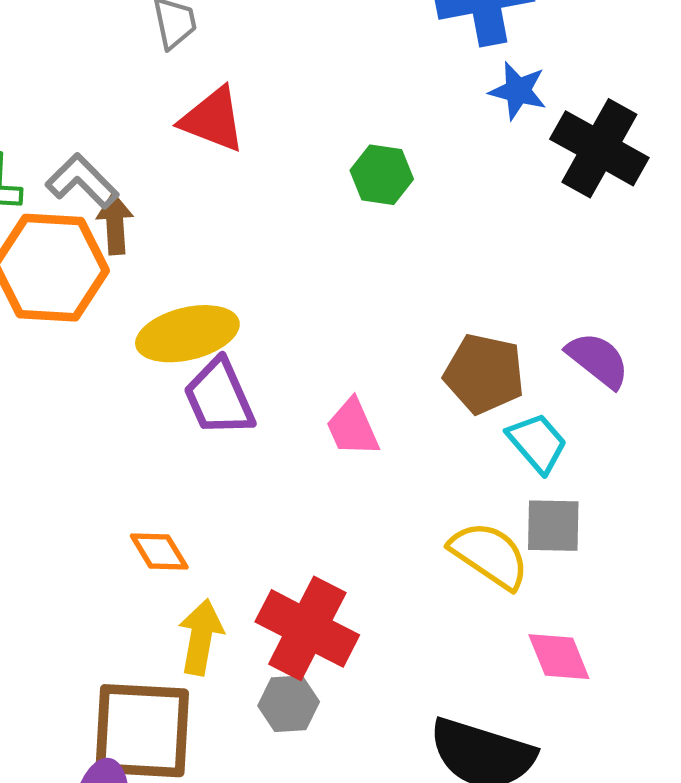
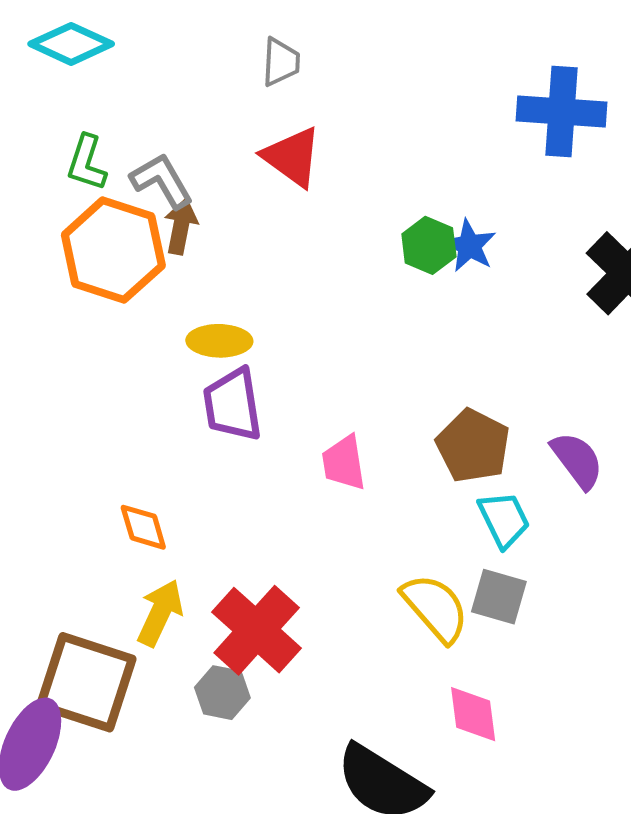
blue star: (518, 91) -> (469, 246), moved
yellow ellipse: (187, 334) -> (219, 341), size x0.7

